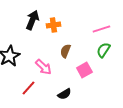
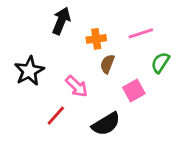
orange cross: (53, 25) -> (96, 39), moved
pink line: (101, 29) -> (141, 33), moved
black semicircle: (64, 94) -> (106, 124), size x1.5

